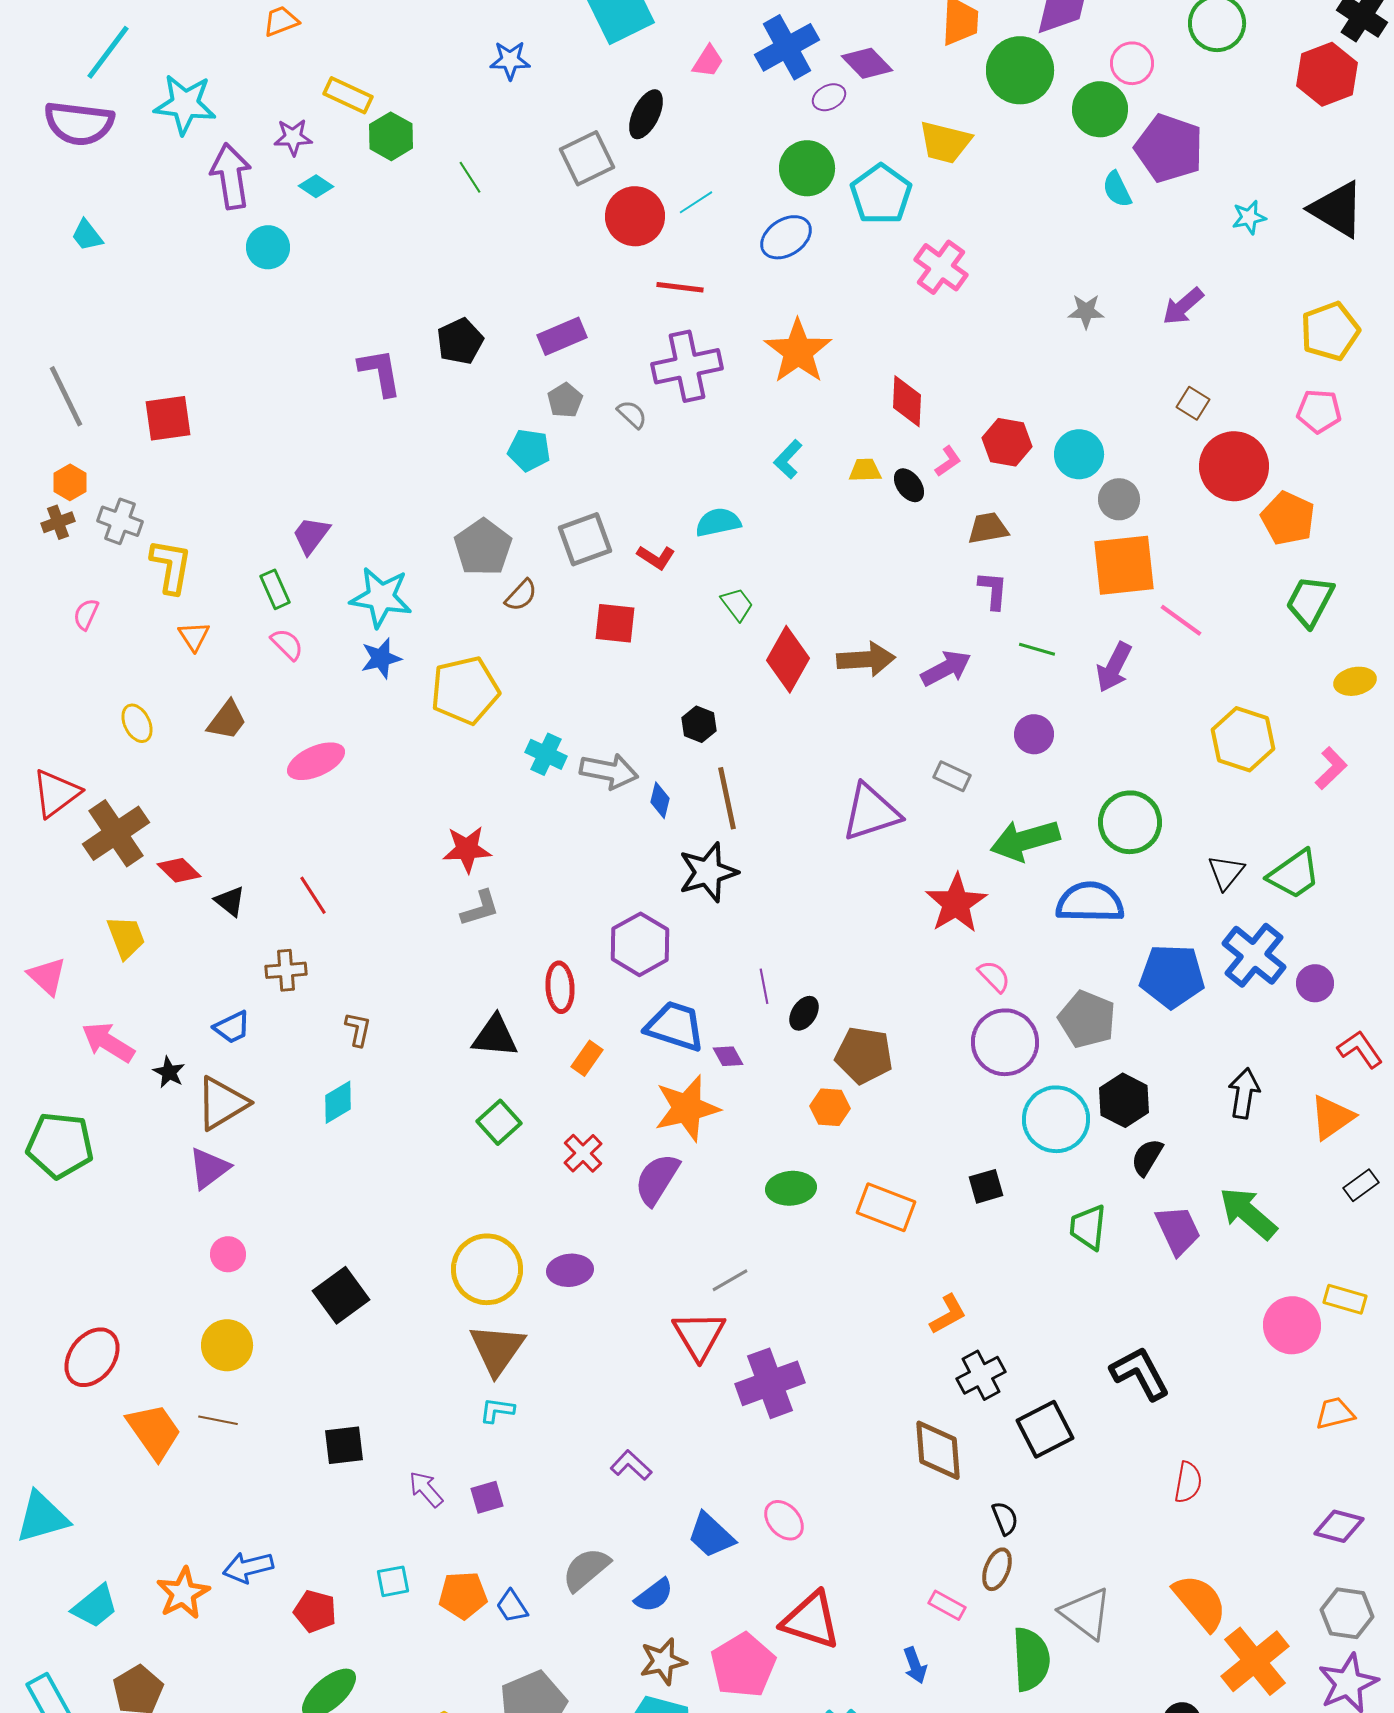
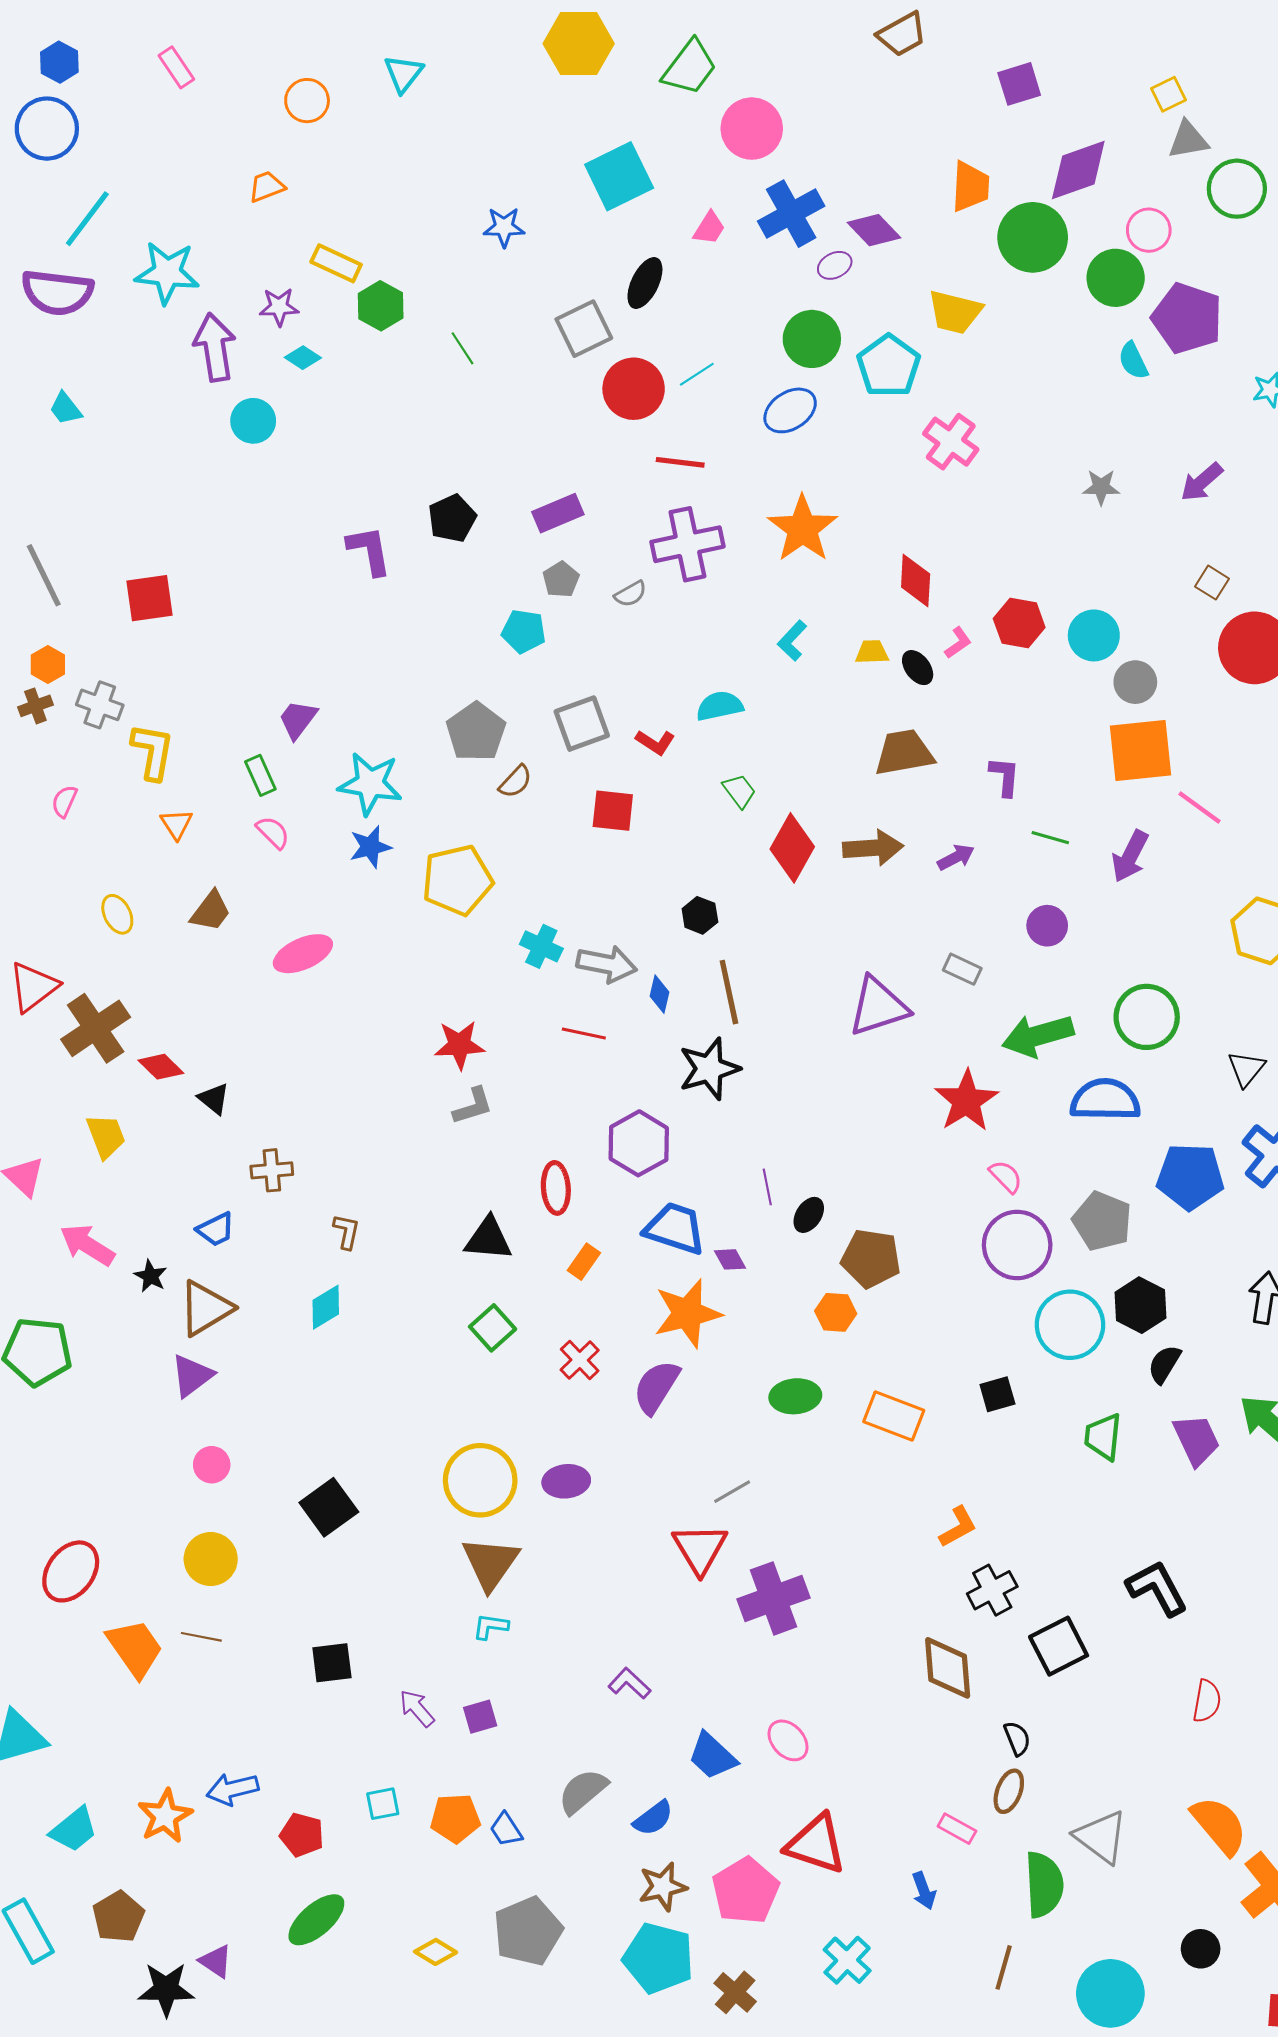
gray semicircle: (632, 414) -> (630, 594), turned 108
brown trapezoid: (988, 528) -> (904, 753), moved, size x1.4
purple arrow: (946, 668) -> (956, 857), size x0.7
red line: (313, 895) -> (584, 1033), moved, turned -45

